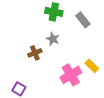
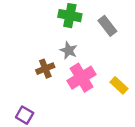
pink cross: (71, 75) -> (81, 78), moved

